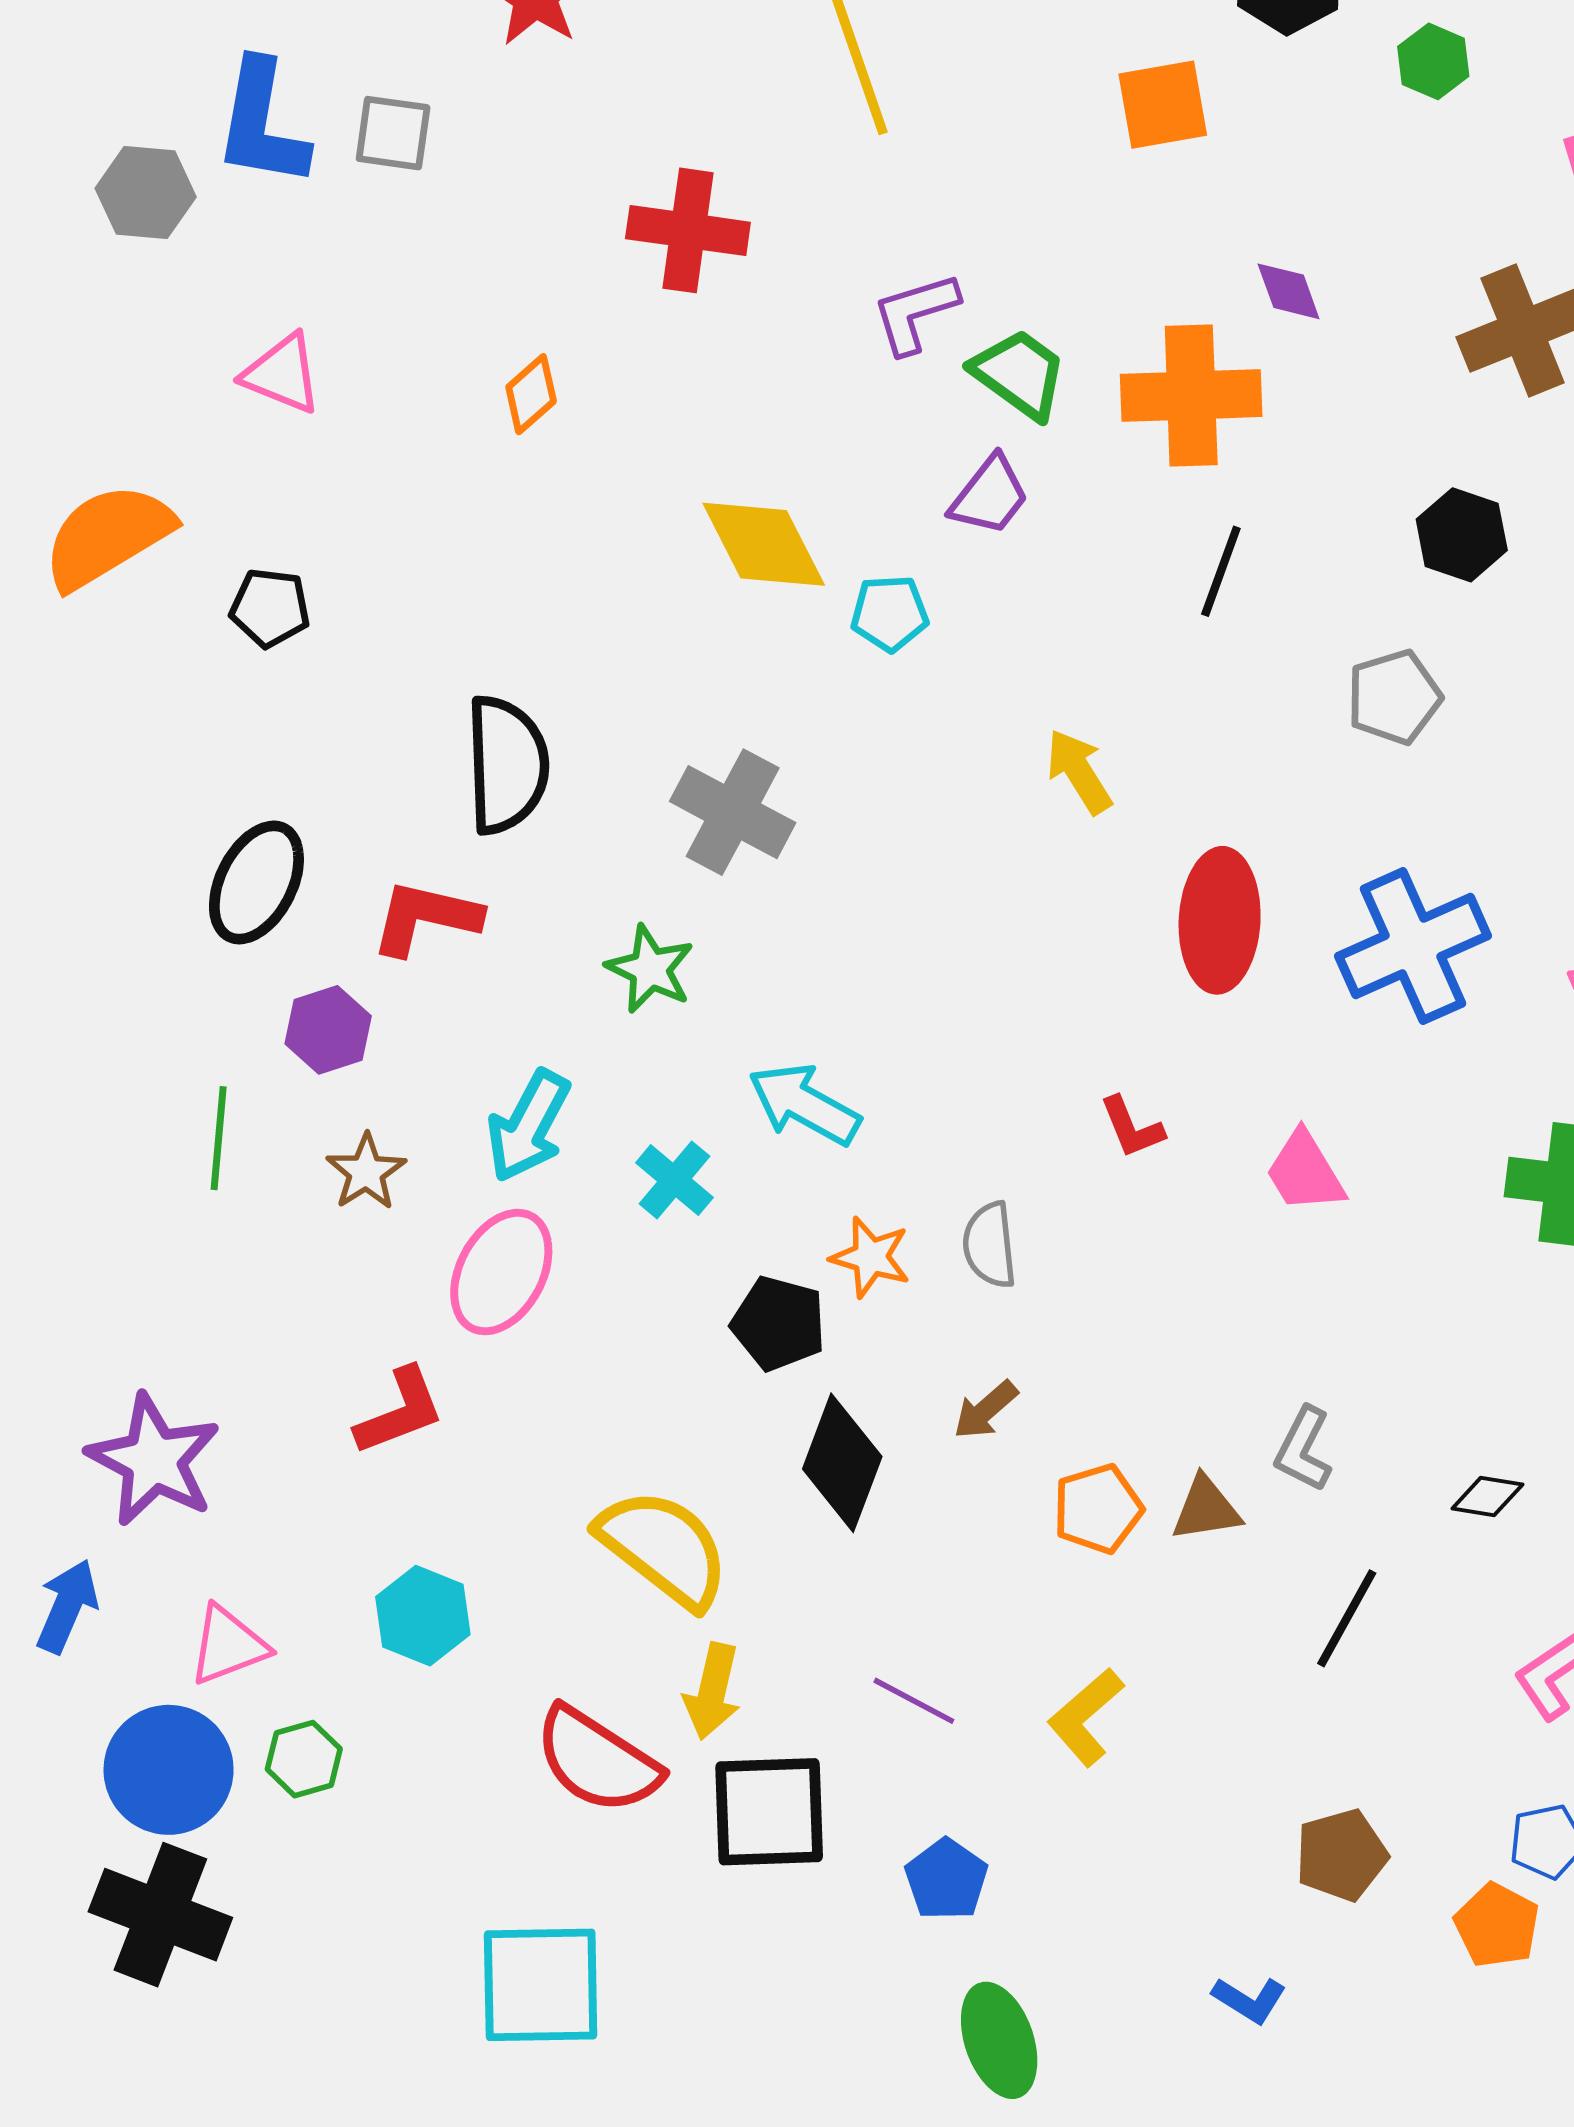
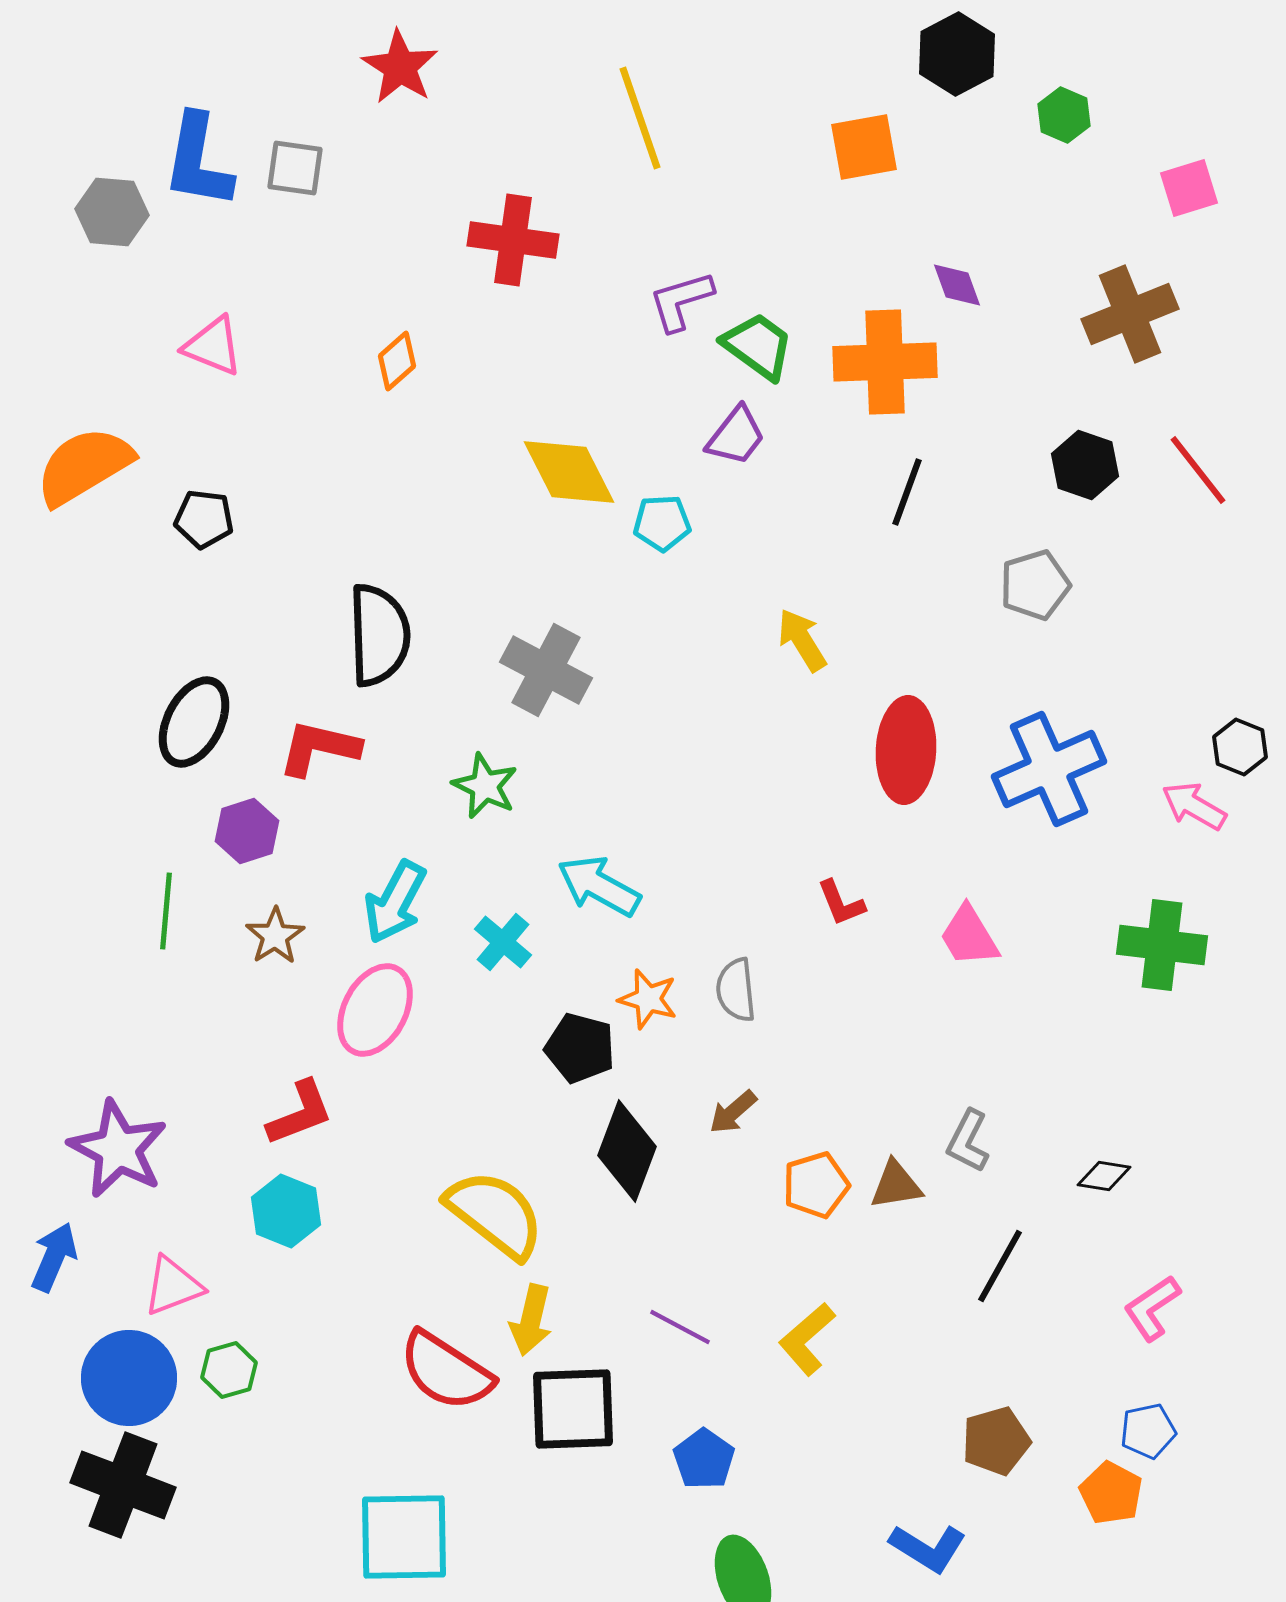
cyan hexagon: (423, 1616) -> (286, 1211), moved
blue L-shape: (1249, 2000) -> (928, 1548), size x1.4

